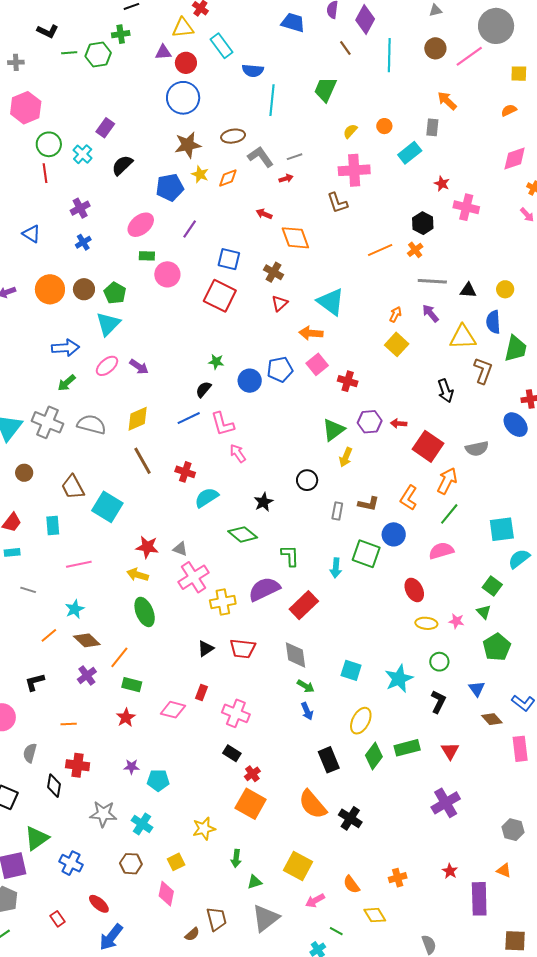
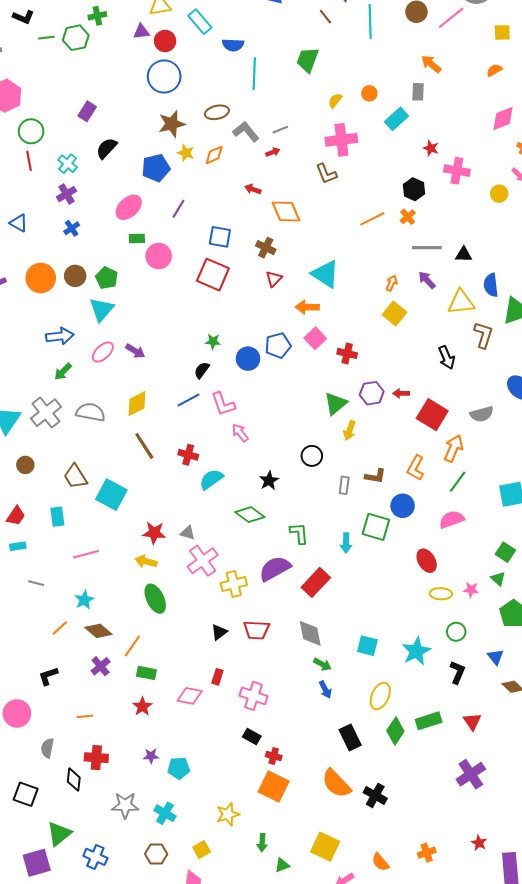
cyan cross: (83, 154) -> (68, 164), moved
yellow circle: (505, 289) -> (499, 194), moved
gray cross: (47, 422) -> (46, 413), turned 32
red cross: (252, 774) -> (274, 756), turned -35

